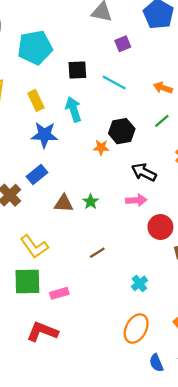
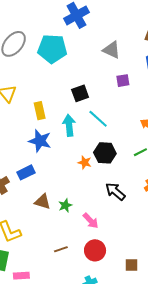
cyan pentagon: (35, 48) -> (52, 49), moved
black square: (77, 70) -> (80, 93), turned -30
cyan line: (114, 82) -> (98, 119), moved
pink arrow: (136, 200) -> (91, 221), moved, turned 36
red circle: (160, 227) -> (95, 250), moved

